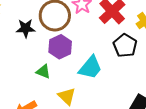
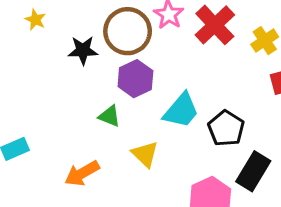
black pentagon: (125, 46) -> (226, 128), moved

